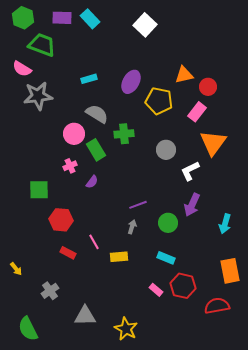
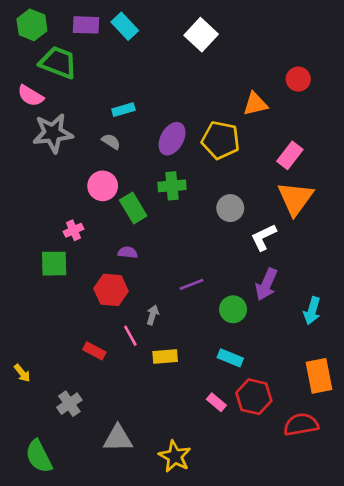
purple ellipse: (131, 82) -> (172, 139), moved
red circle: (208, 87) -> (298, 79), moved
pink rectangle: (197, 112) -> (290, 155), moved
gray semicircle: (97, 114) -> (111, 141), moved, size x0.6
pink cross: (70, 166) -> (74, 230), moved
purple semicircle: (92, 182) -> (128, 252), turned -120
red hexagon: (61, 220) -> (111, 290), moved
gray arrow: (132, 227) -> (153, 315), moved

